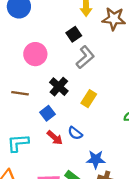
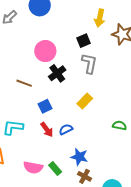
gray L-shape: (85, 57) -> (89, 63), turned -50
black cross: (59, 87) -> (57, 73), moved
blue semicircle: (75, 133) -> (66, 129), turned 104

